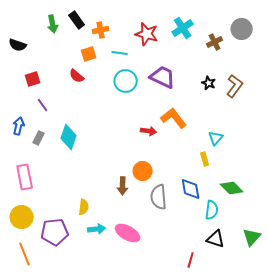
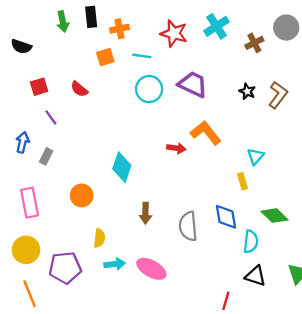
black rectangle: (77, 20) -> (91, 17), turned 30
red semicircle: (77, 76) -> (79, 89), moved
cyan diamond: (69, 137) -> (122, 167), moved
orange circle: (143, 171) -> (82, 195), moved

